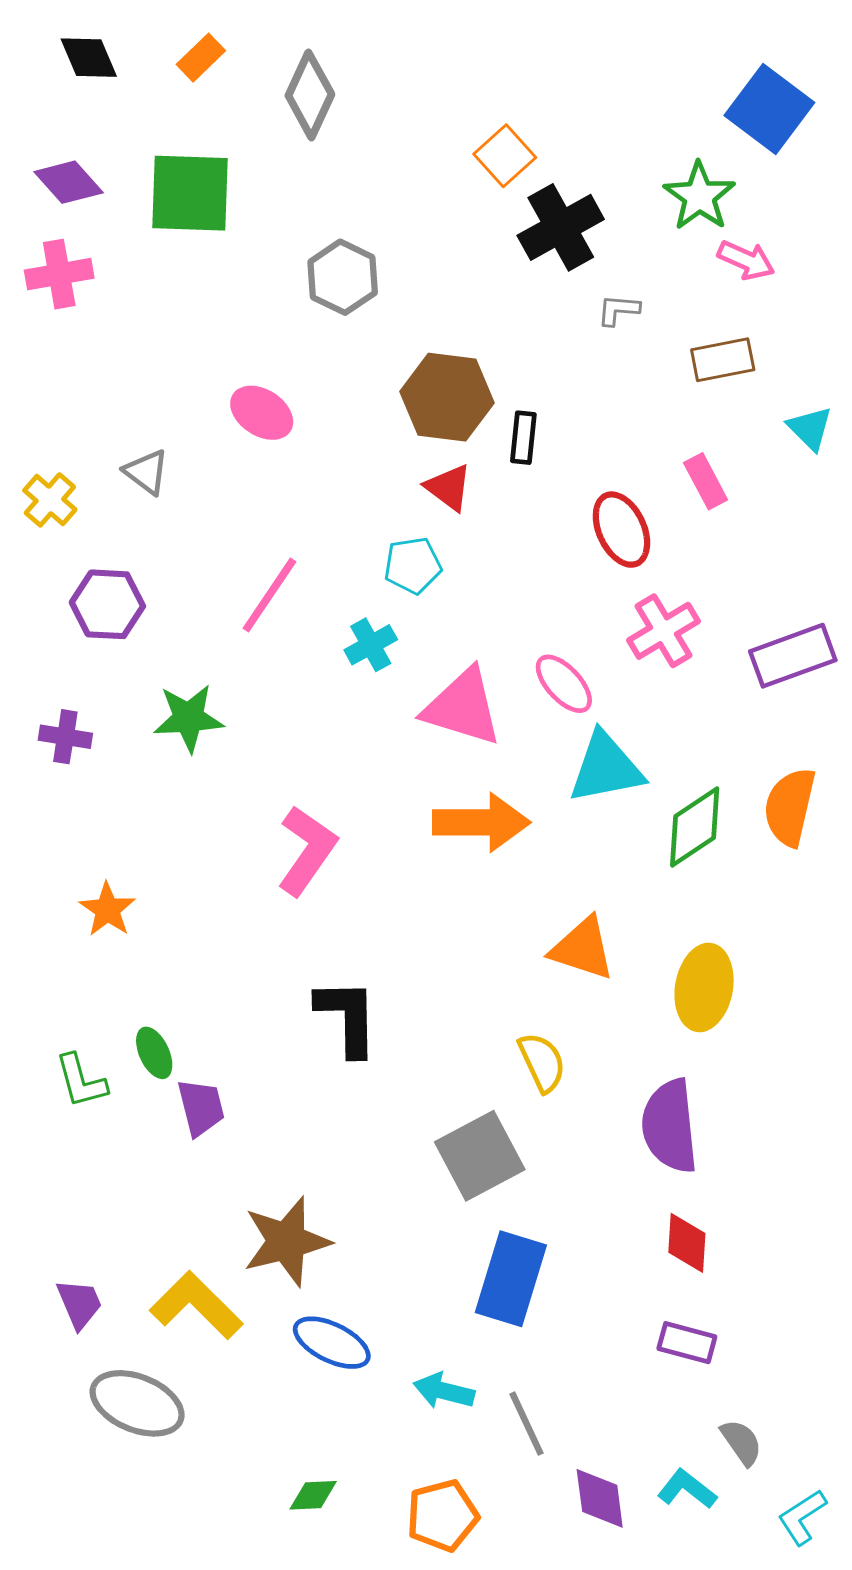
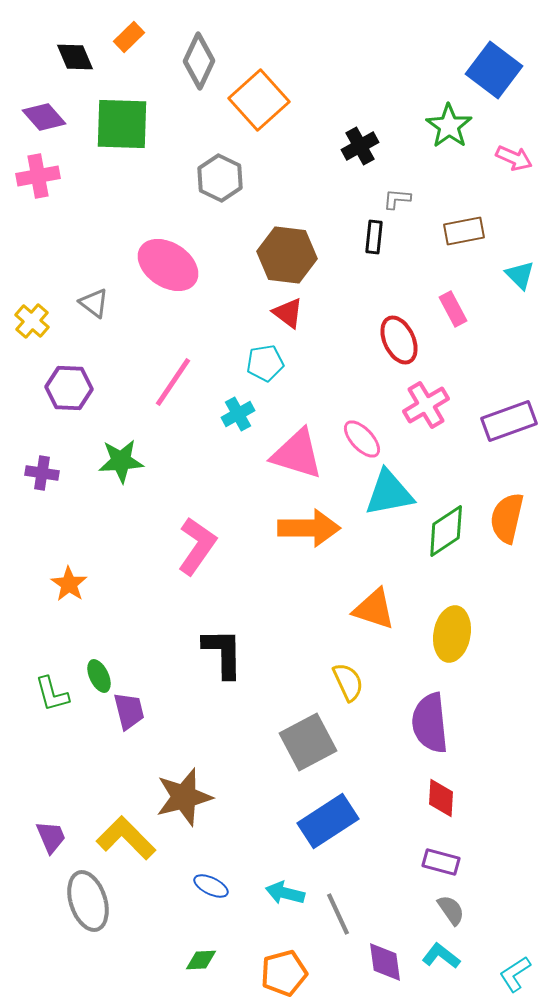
black diamond: (89, 58) -> (75, 57), moved
orange square: (505, 156) -> (259, 100), moved, size x1.5
black cross: (561, 227) -> (360, 146), size x0.7
pink arrow: (746, 260) -> (514, 158), moved
pink ellipse: (262, 413) -> (168, 265), size x1.5
black rectangle: (523, 438) -> (374, 237), moved
blue rectangle: (511, 1279) -> (328, 821), turned 40
blue ellipse: (332, 1343) -> (211, 886), moved, size x0.7
gray ellipse: (137, 1403) -> (88, 901), turned 50
gray semicircle: (741, 1442) -> (451, 910), moved

